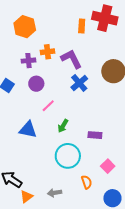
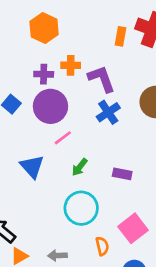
purple circle: (36, 84) -> (50, 106), size x1.6
blue triangle: (28, 130) -> (32, 167), turned 30
purple rectangle: (95, 135) -> (122, 174), moved
pink square: (108, 166) -> (133, 228), size x1.5

